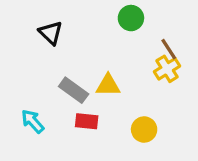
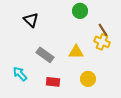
yellow cross: (167, 69) -> (102, 42), turned -35
yellow triangle: (108, 85) -> (76, 52), moved
red rectangle: (87, 121) -> (53, 82), moved

